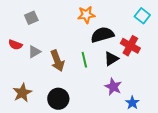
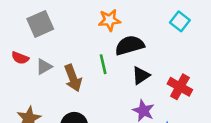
gray square: (31, 18) -> (40, 24), size x1.5
red cross: (130, 46) -> (180, 87), moved
green line: (84, 60) -> (103, 64), moved

